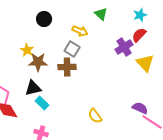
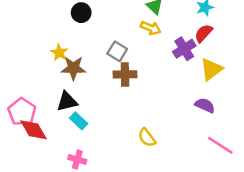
yellow arrow: (80, 31) -> (151, 28), moved
yellow triangle: (145, 63) -> (211, 69), turned 36
brown cross: (67, 67) -> (125, 74), moved
purple semicircle: (140, 108) -> (205, 105), moved

